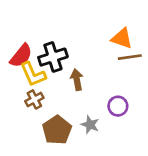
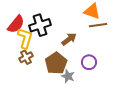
yellow L-shape: (33, 74) -> (25, 38), turned -140
brown arrow: (77, 80) -> (69, 39), moved, turned 63
brown pentagon: (57, 130) -> (56, 63), moved

